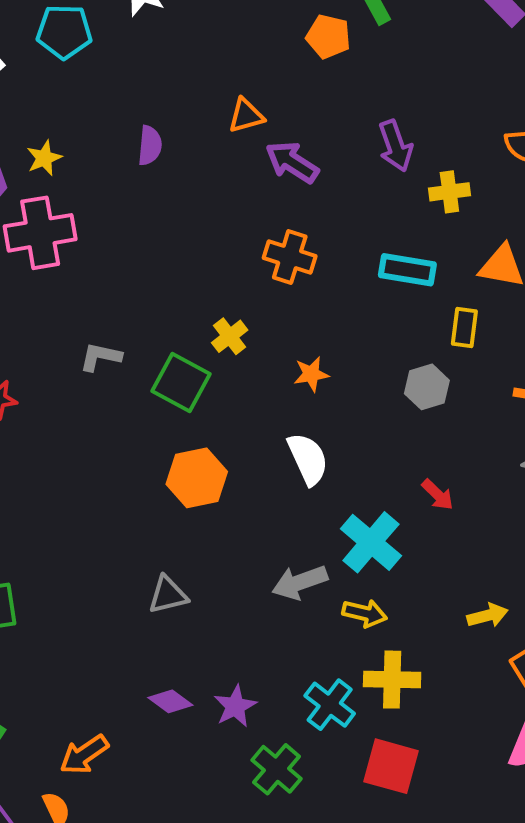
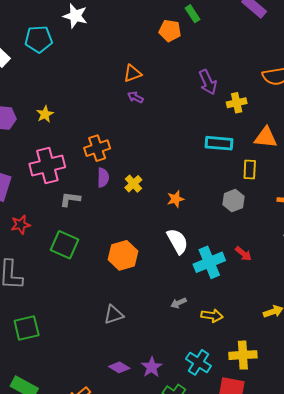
purple semicircle: (150, 145) -> (103, 178), moved
yellow star: (44, 158) -> (45, 114), moved
purple arrow: (292, 162) -> (135, 97), moved, size x0.6
pink cross: (40, 233) -> (47, 165), moved
orange cross: (290, 257) -> (97, 148), moved, turned -30
green square: (181, 383) -> (64, 245), moved
cyan cross: (371, 542) -> (209, 262), moved, turned 32
gray arrow: (300, 582) -> (179, 303), size x0.6
yellow cross: (392, 680) -> (243, 355), moved

